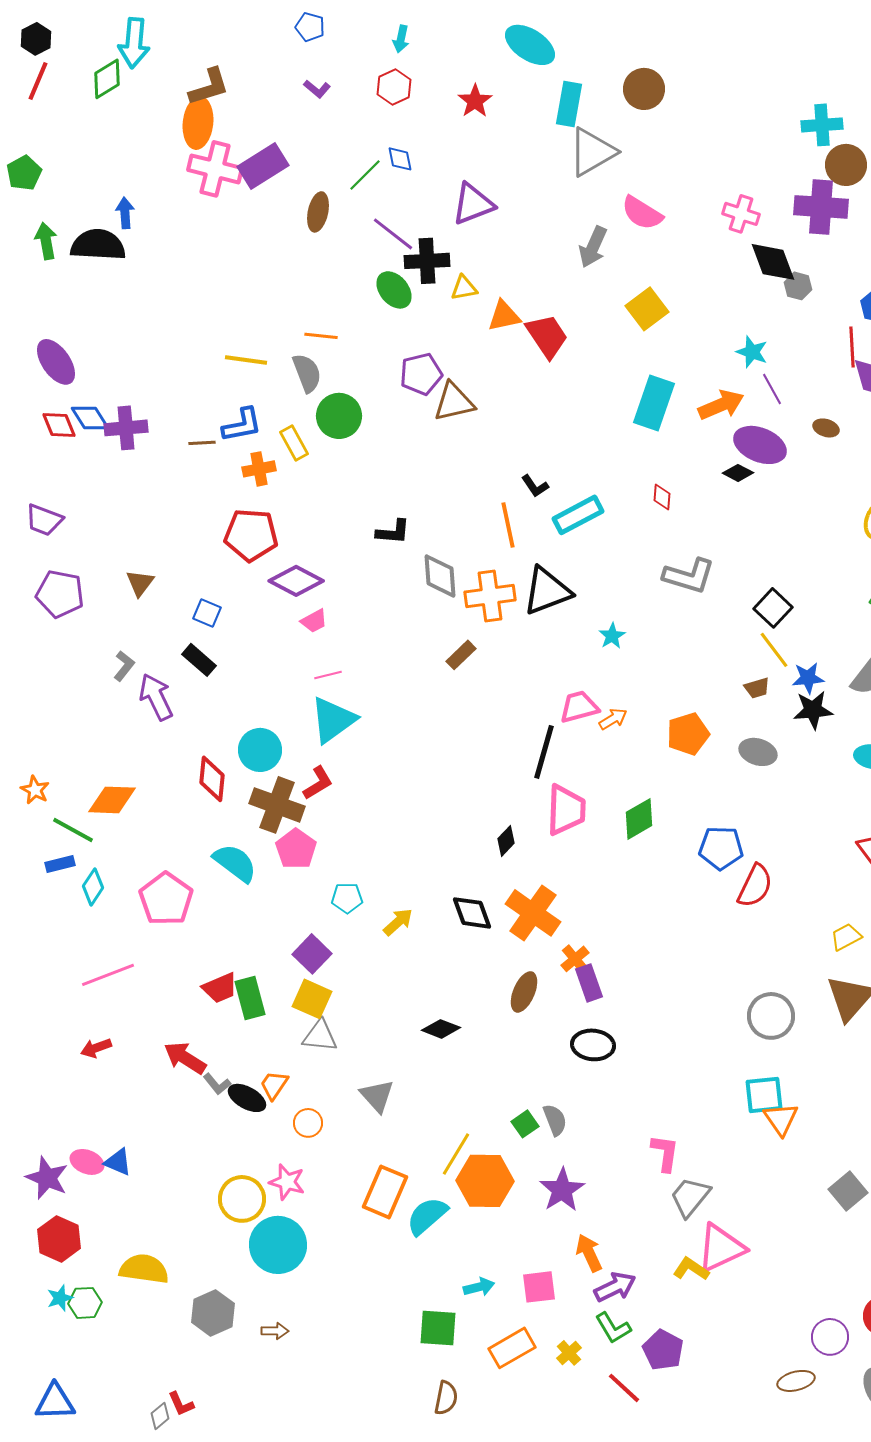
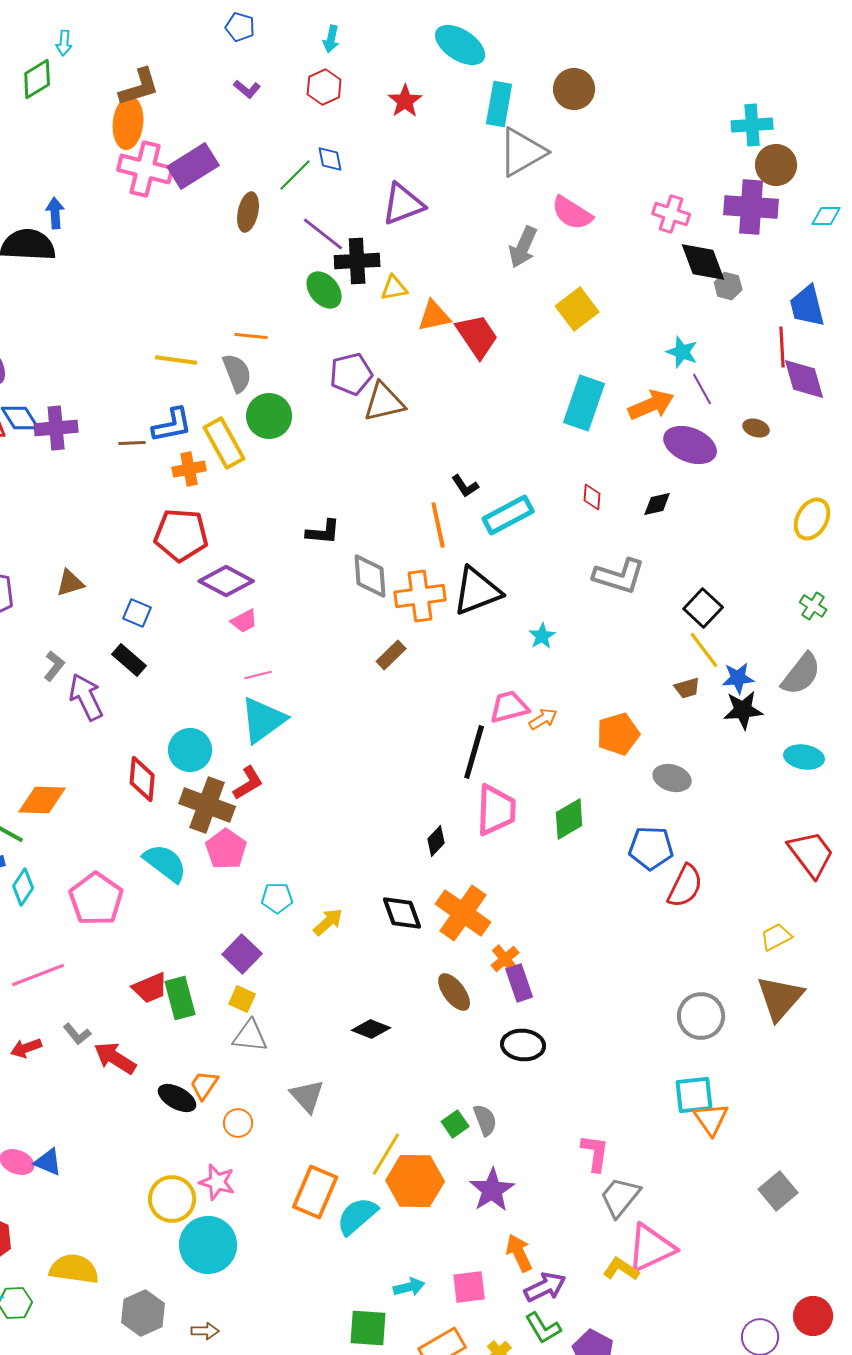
cyan arrow: (134, 43) -> (64, 43), size x0.5
yellow rectangle: (294, 443) -> (224, 443), size x1.4
black diamond: (738, 473) -> (657, 504), moved, turned -40
brown triangle: (140, 583) -> (70, 583), turned 36
gray ellipse: (758, 752) -> (672, 778), moved
brown ellipse: (524, 992) -> (454, 992), turned -60
yellow square: (312, 999) -> (242, 999), size x0.7
gray L-shape: (217, 1084) -> (77, 1034), moved

